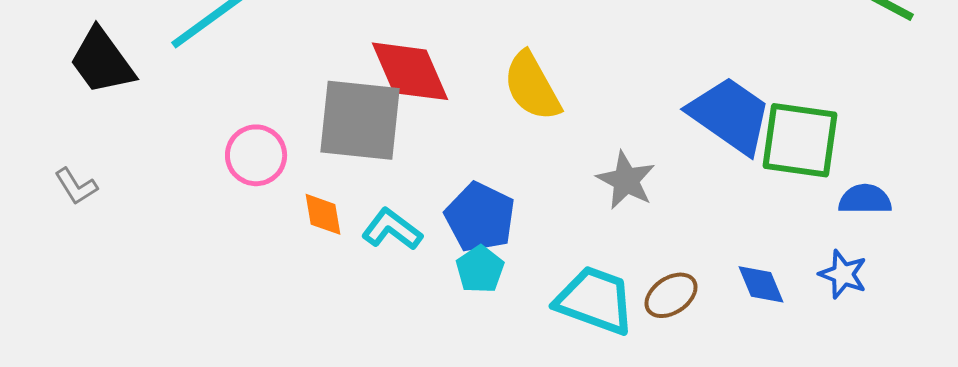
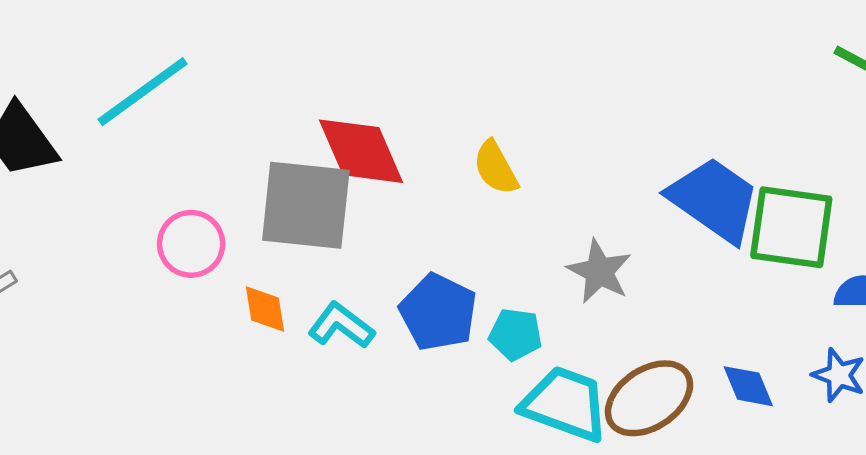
yellow semicircle: (532, 86) -> (496, 168), size x0.7
cyan pentagon: (480, 269) -> (515, 334), moved, turned -30
brown ellipse: (671, 295) -> (649, 398), size x1.5

